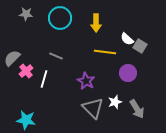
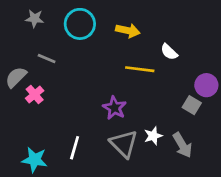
yellow arrow: (96, 23) -> (128, 31), turned -78
gray square: (140, 46) -> (192, 105), moved
gray line: (56, 56) -> (47, 59), moved
purple circle: (128, 73) -> (206, 85), moved
white line: (44, 79) -> (75, 148), moved

